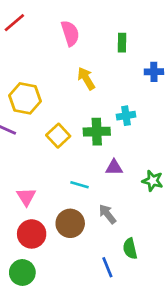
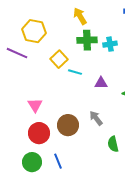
green cross: (97, 132) -> (87, 40), moved
cyan line: (79, 185) -> (75, 72), moved
blue line: (107, 267) -> (58, 161), moved

